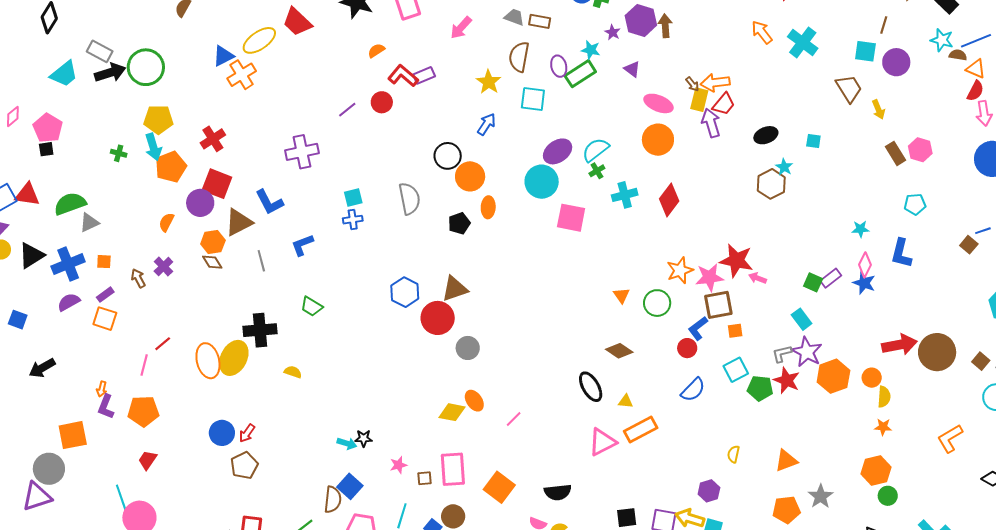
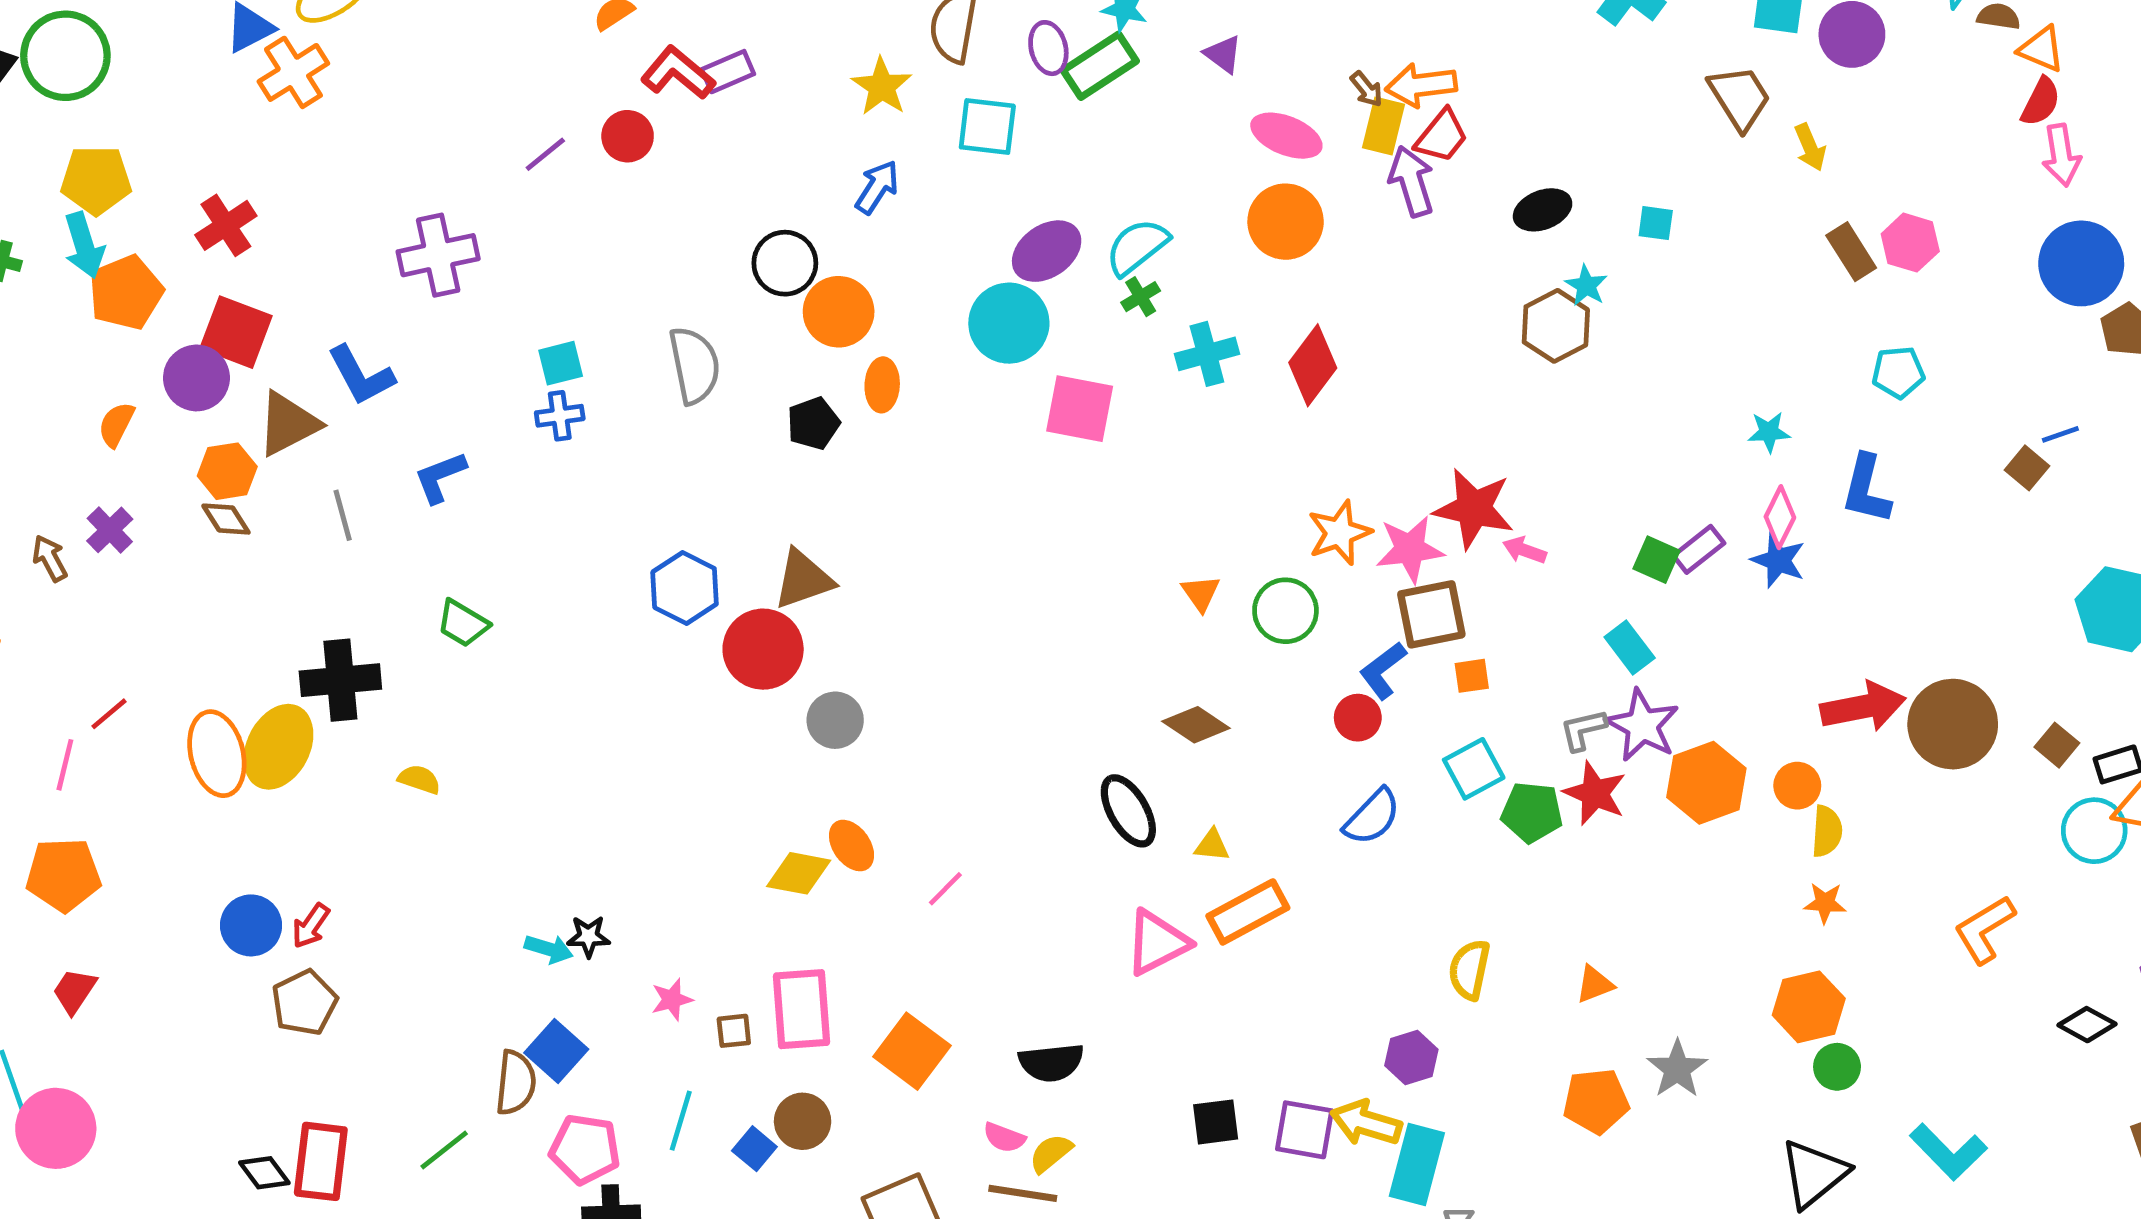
yellow semicircle: (734, 454) -> (1469, 970), size x1.4
orange triangle: (786, 461) -> (1595, 984), size x0.7

